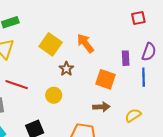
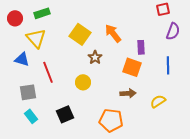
purple semicircle: (149, 52) -> (173, 31), moved
purple rectangle: (126, 58) -> (141, 47), moved
red line: (17, 85) -> (48, 72), turned 50

